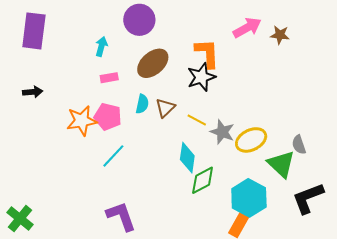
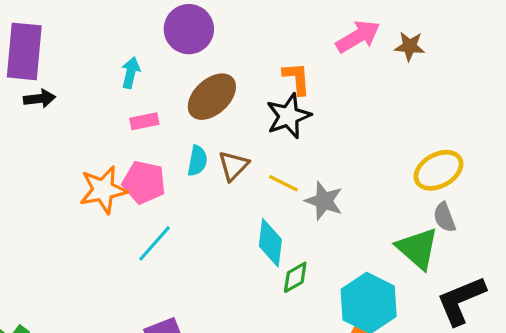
orange L-shape: (207, 53) -> (297, 78), size x0.7
black arrow: (33, 92) -> (40, 99), moved
yellow ellipse: (251, 140) -> (439, 170), moved
green diamond: (203, 180) -> (295, 277), size x0.7

